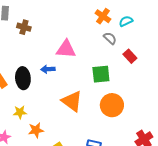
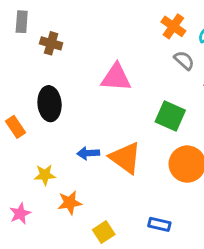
blue arrow: (48, 69) -> (88, 153), moved
green square: (101, 74) -> (170, 116), turned 30
black ellipse: (23, 78) -> (50, 104), moved

